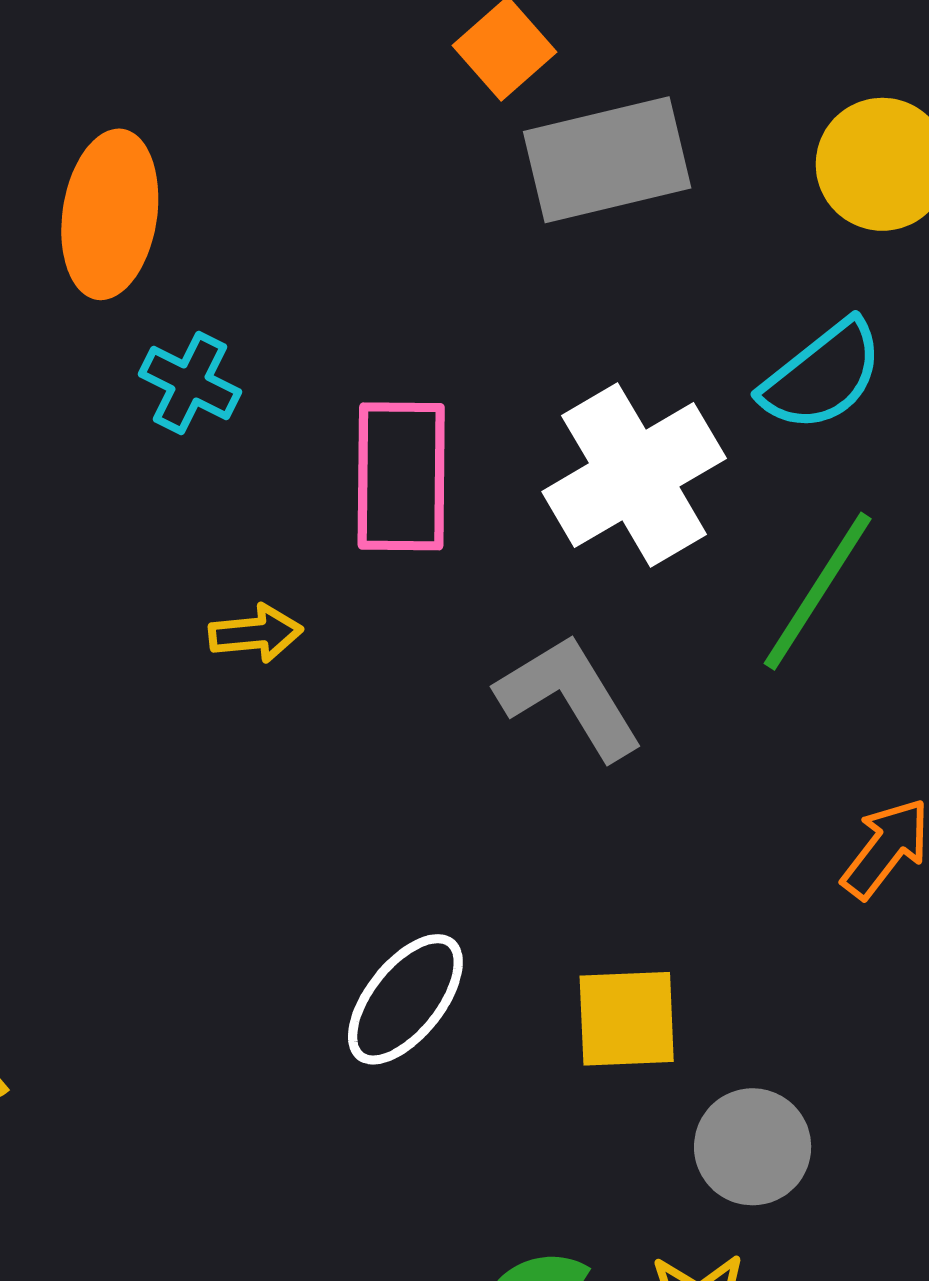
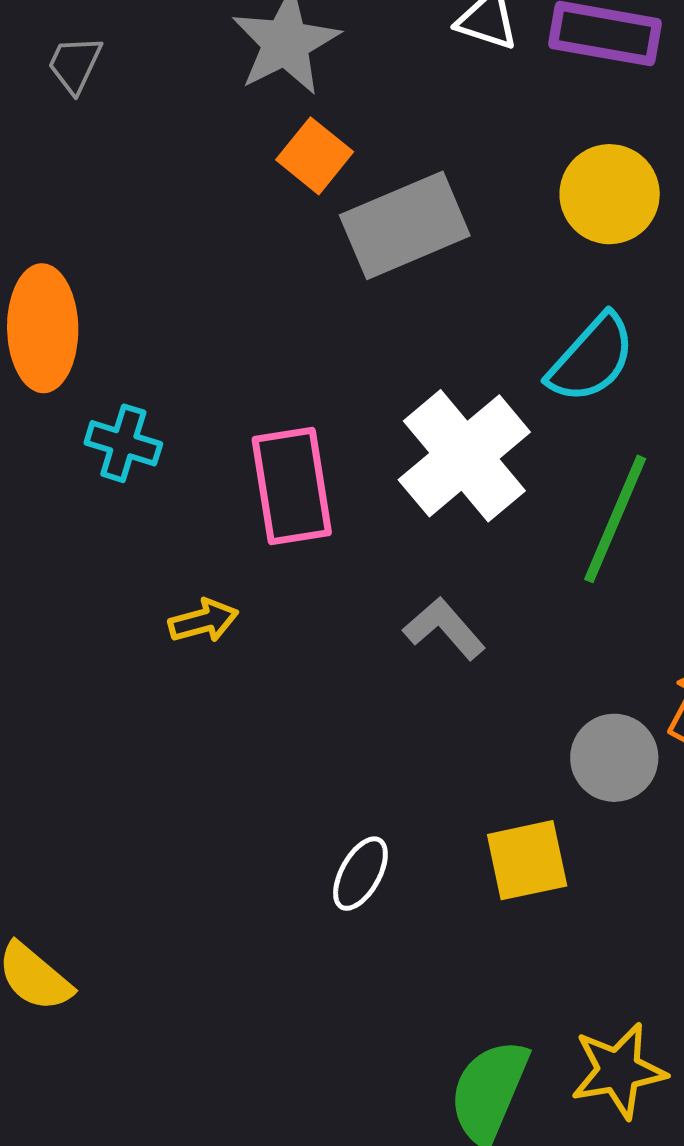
gray L-shape: (569, 697) -> (444, 629), size x0.7
white ellipse: (405, 999) -> (360, 874), size x0.7
gray circle: (753, 1147) -> (614, 758), moved

